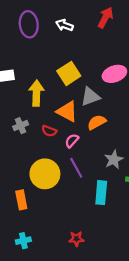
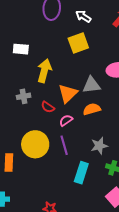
yellow square: (69, 73) -> (78, 43), moved
orange triangle: (67, 111) -> (68, 93), turned 35

